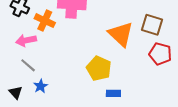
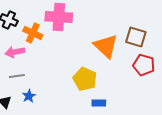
gray line: (28, 65) -> (17, 76), turned -49

